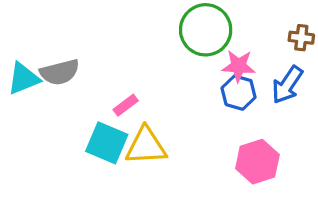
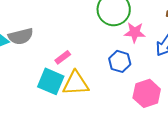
blue hexagon: (239, 93) -> (120, 61), moved

